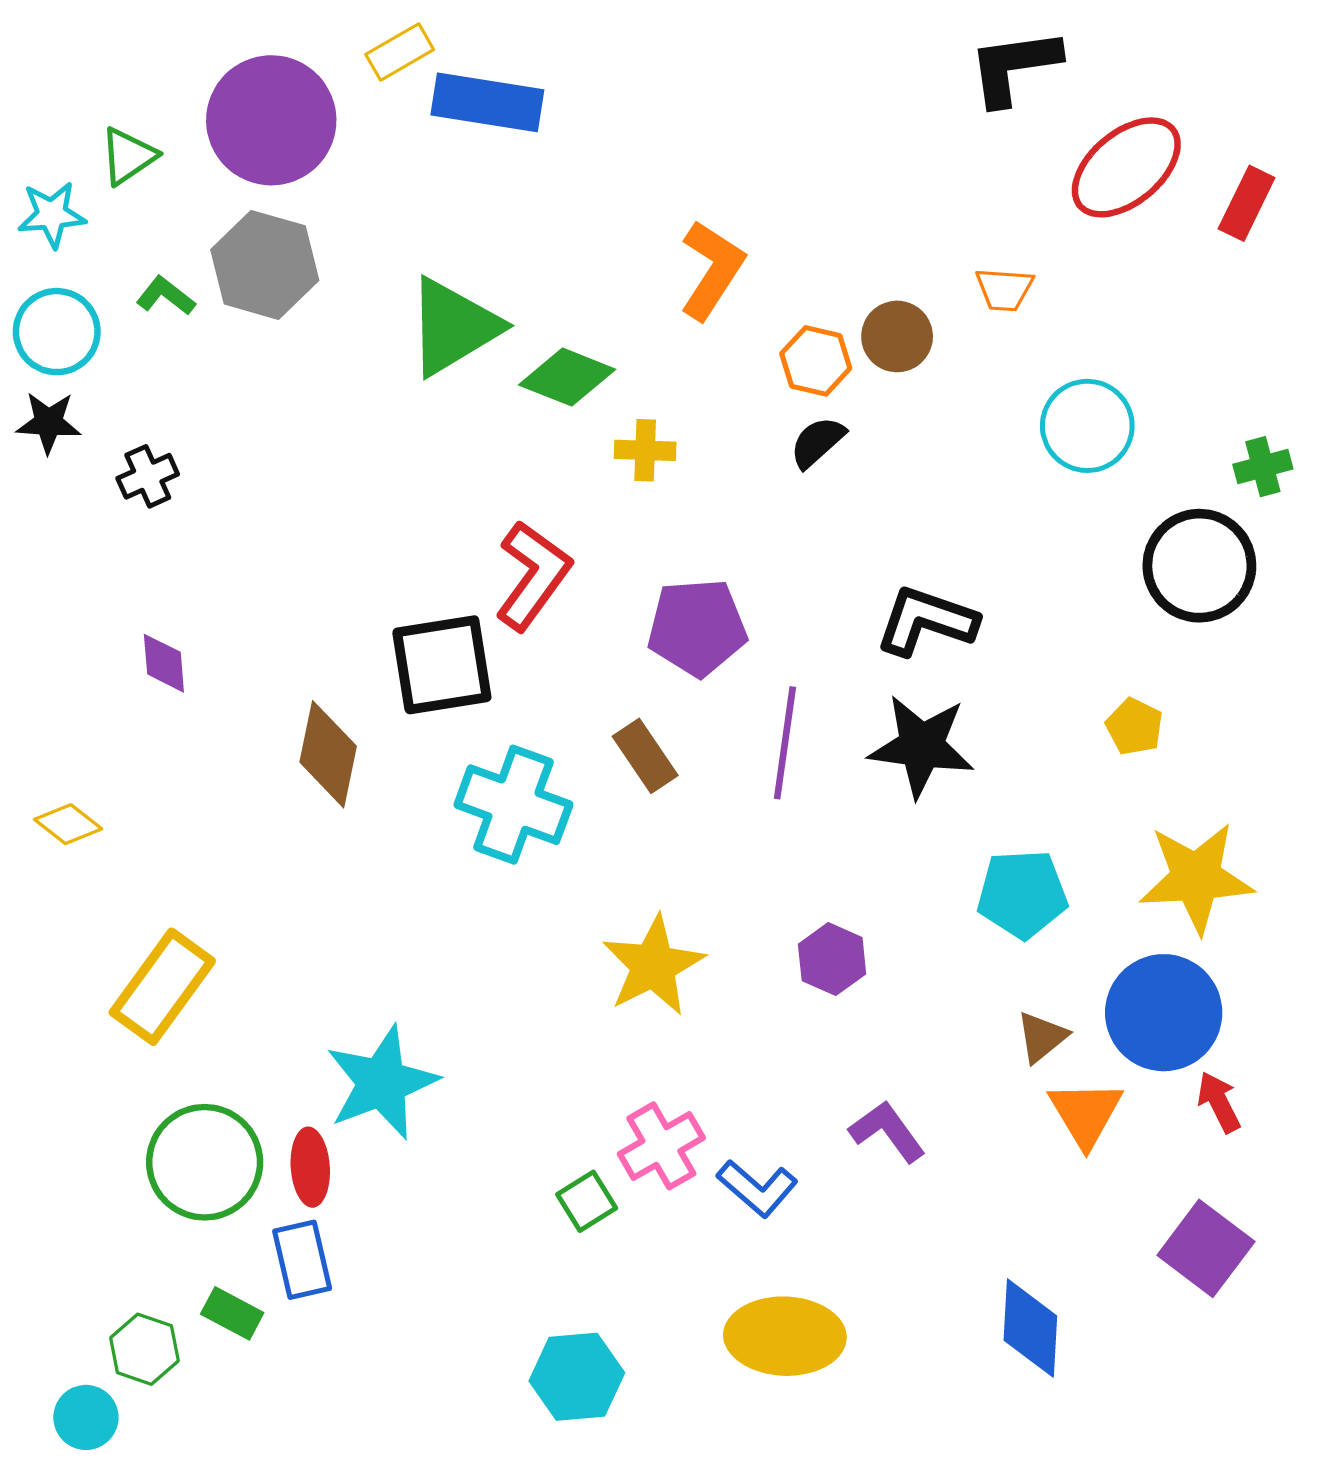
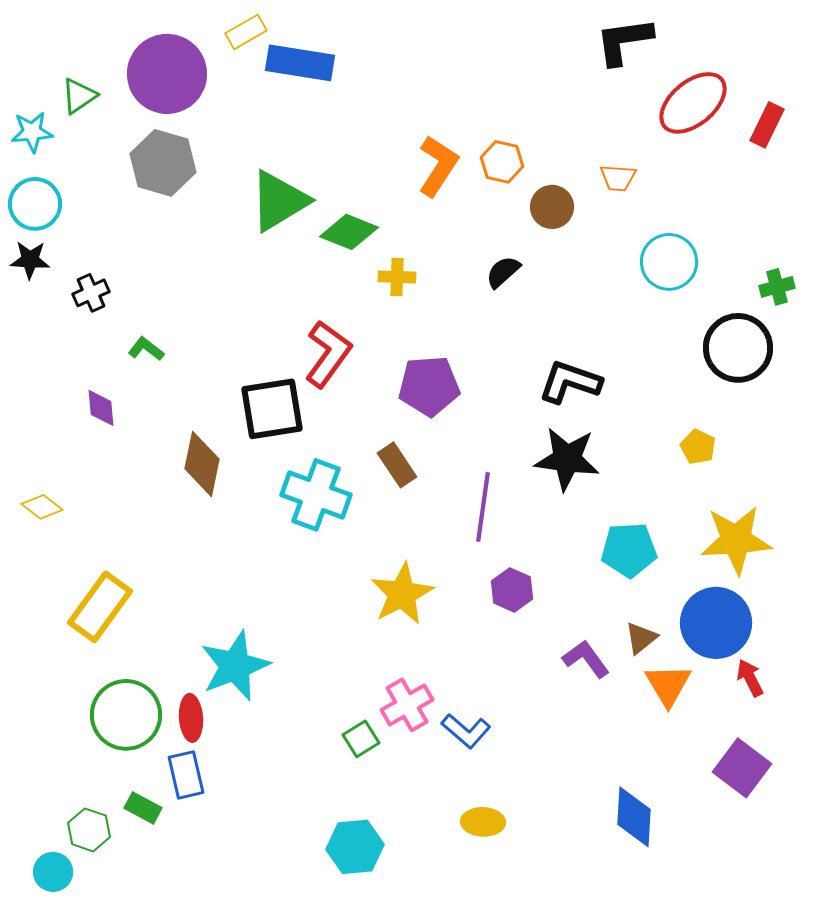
green L-shape: (166, 296) -> (146, 349), moved
orange hexagon: (816, 361) -> (502, 162), moved
purple line: (785, 743) -> (483, 507), moved
purple L-shape: (887, 1131) -> (586, 659), moved
yellow ellipse: (785, 1336) -> (483, 822), size x0.6

